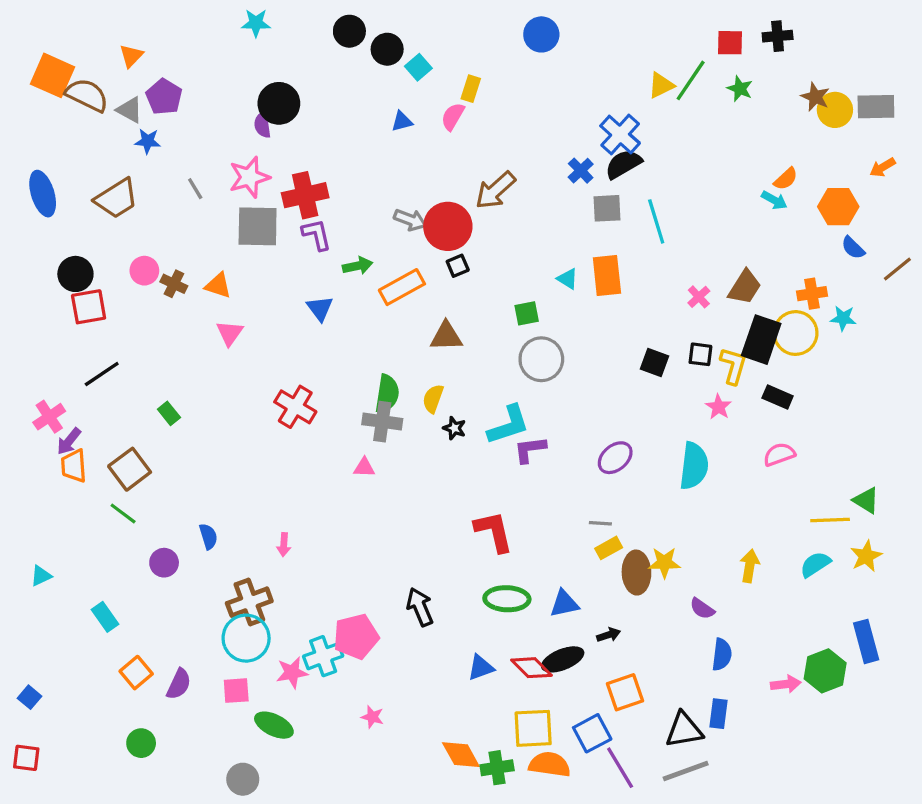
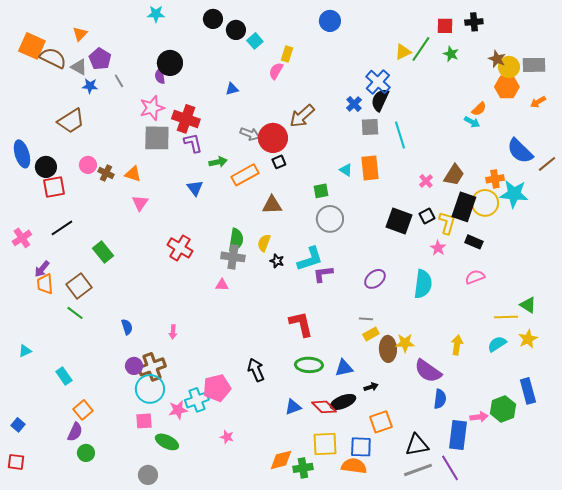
blue triangle: (402, 121) -> (232, 89), moved
black semicircle: (623, 164) -> (380, 100), turned -35
gray line: (195, 189) -> (119, 81), moved
blue ellipse: (43, 194) -> (22, 154), moved
red cross: (305, 195) -> (186, 119), turned 32
orange hexagon: (838, 207) -> (507, 87), moved
blue semicircle: (853, 248) -> (520, 151), size x1.8
cyan star: (843, 318) -> (514, 194), size x1.8
black square: (700, 354) -> (427, 216), turned -35
black square: (655, 363) -> (399, 221), size x1.5
green rectangle: (169, 413) -> (103, 252), size x1.5
pink cross: (49, 417) -> (22, 238), moved
purple circle: (164, 563) -> (134, 366), moved
purple semicircle: (702, 609) -> (428, 371), size x1.8
purple semicircle: (179, 684) -> (75, 432), moved
blue rectangle: (718, 714) -> (458, 435), moved, size x1.6
blue square: (592, 733) -> (361, 447), turned 30
orange diamond: (461, 755) -> (281, 460), turned -75
orange semicircle: (550, 764) -> (354, 466), moved
purple line: (620, 768) -> (450, 468), moved

